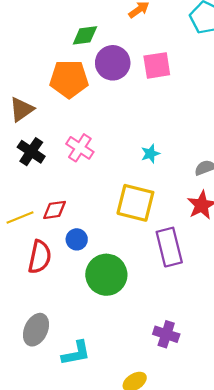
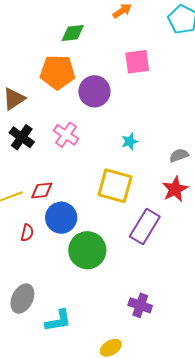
purple circle: (113, 63) -> (94, 91), moved
blue circle: (77, 239) -> (61, 218), size x1.6
purple rectangle: (169, 247) -> (145, 226), turned 44
red semicircle: (40, 257) -> (27, 233), size x0.6

